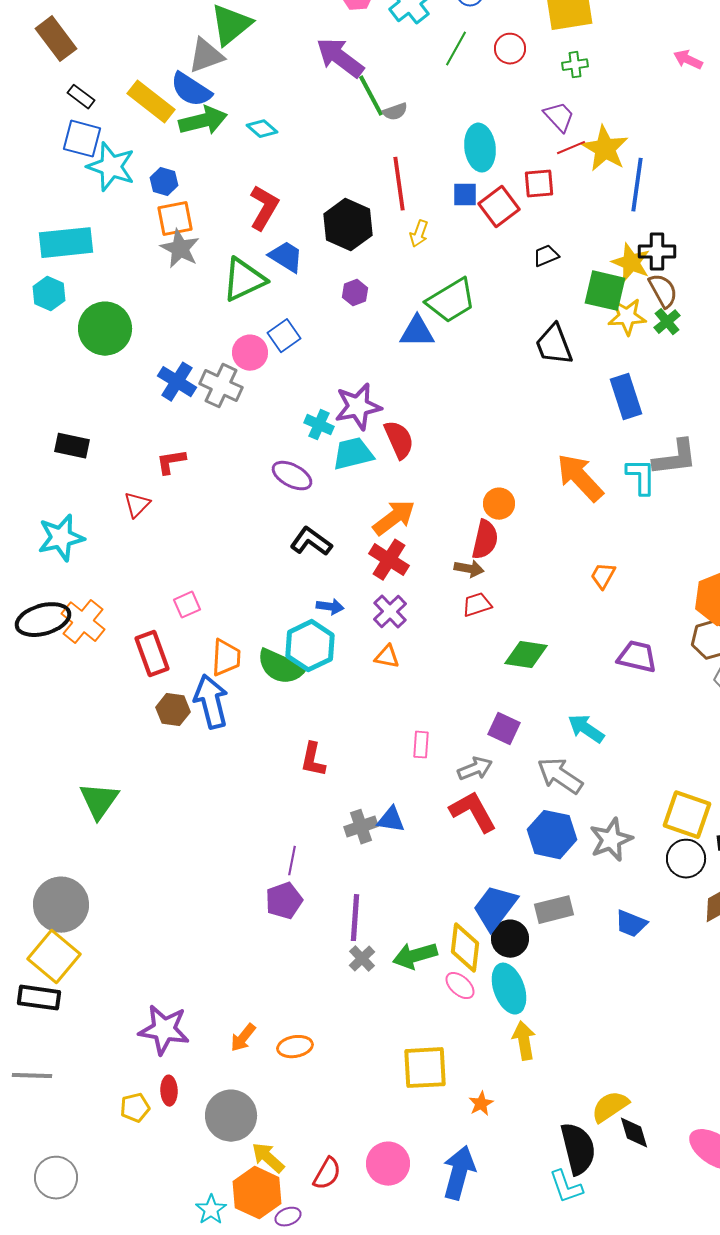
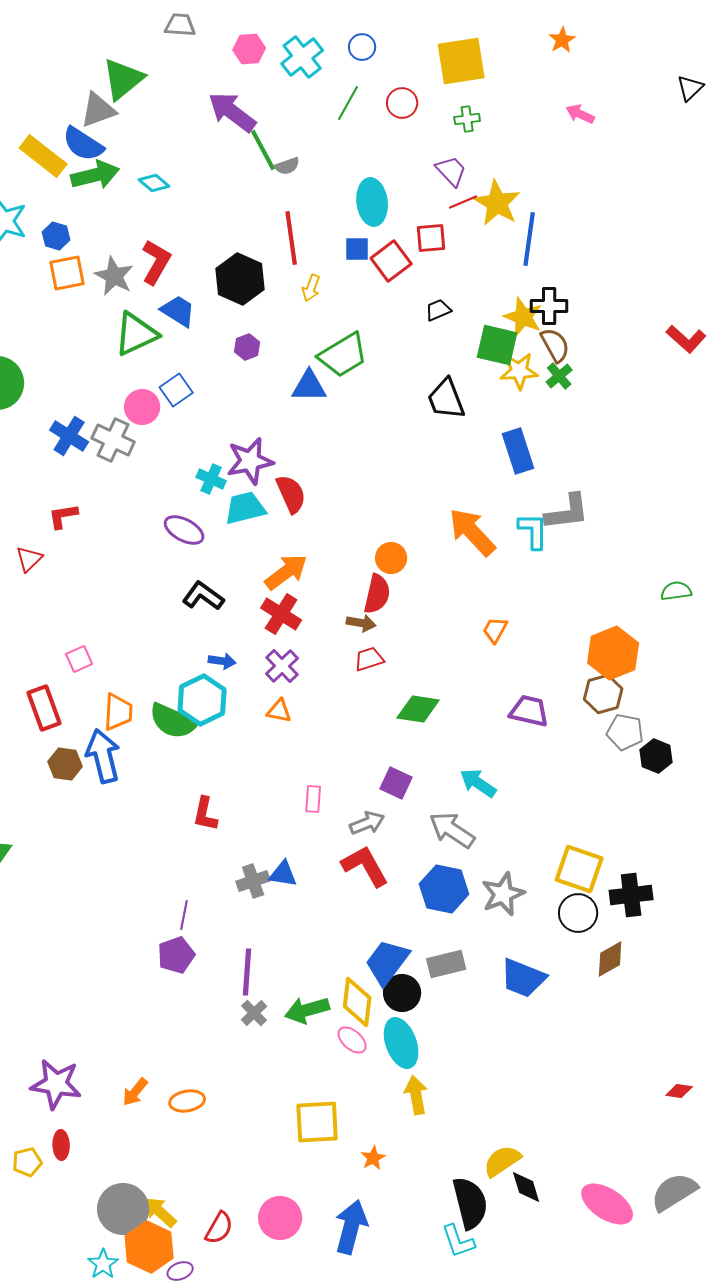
gray star: (180, 249) -> (114, 276), moved
blue trapezoid: (631, 924) -> (523, 978), size x1.4
gray circle: (231, 1116) -> (123, 1209), moved

